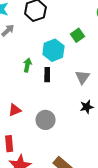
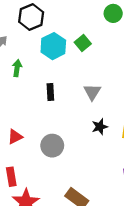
cyan hexagon: (53, 50) -> (53, 46), moved
green arrow: (27, 65) -> (17, 68), moved

